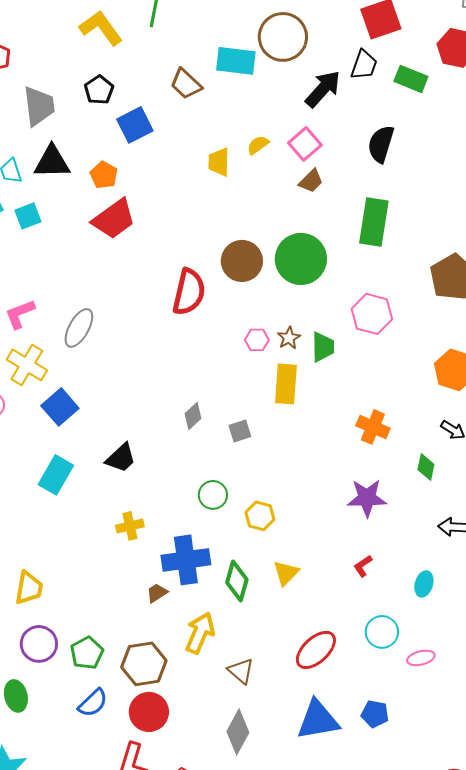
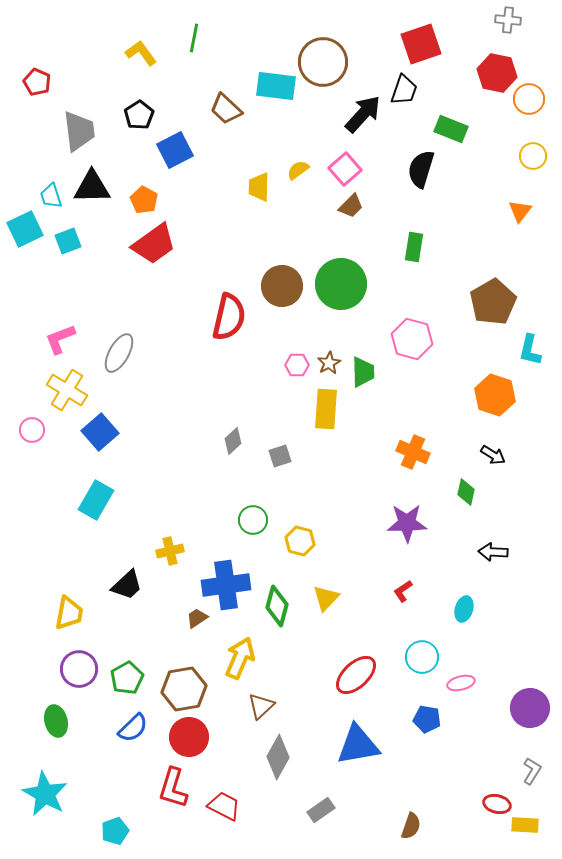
yellow L-shape: (101, 28) -> (141, 53), size x0.7
green rectangle: (411, 79) -> (451, 129), moved
green rectangle: (374, 222) -> (414, 247), size x0.6
black trapezoid: (121, 458) -> (127, 585), moved
brown triangle: (241, 671) -> (261, 706), moved, turned 36
blue pentagon: (375, 714) -> (427, 719), moved

